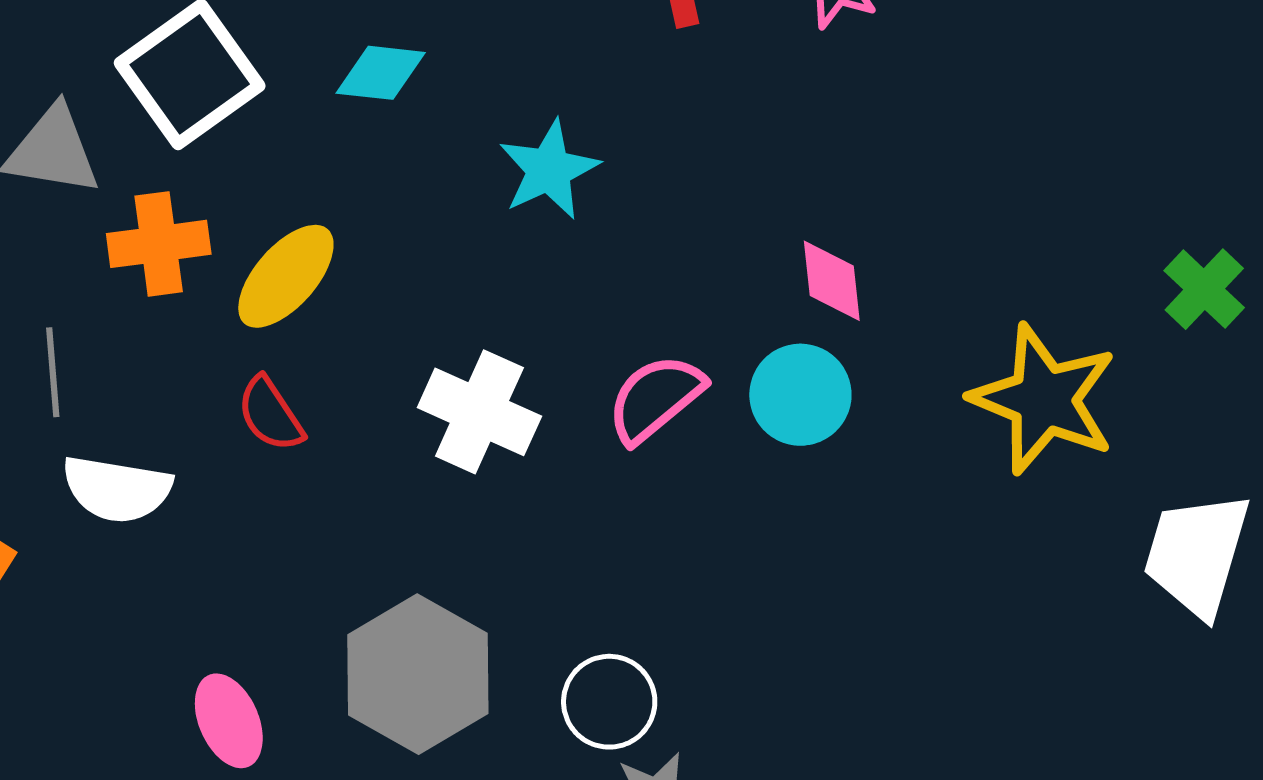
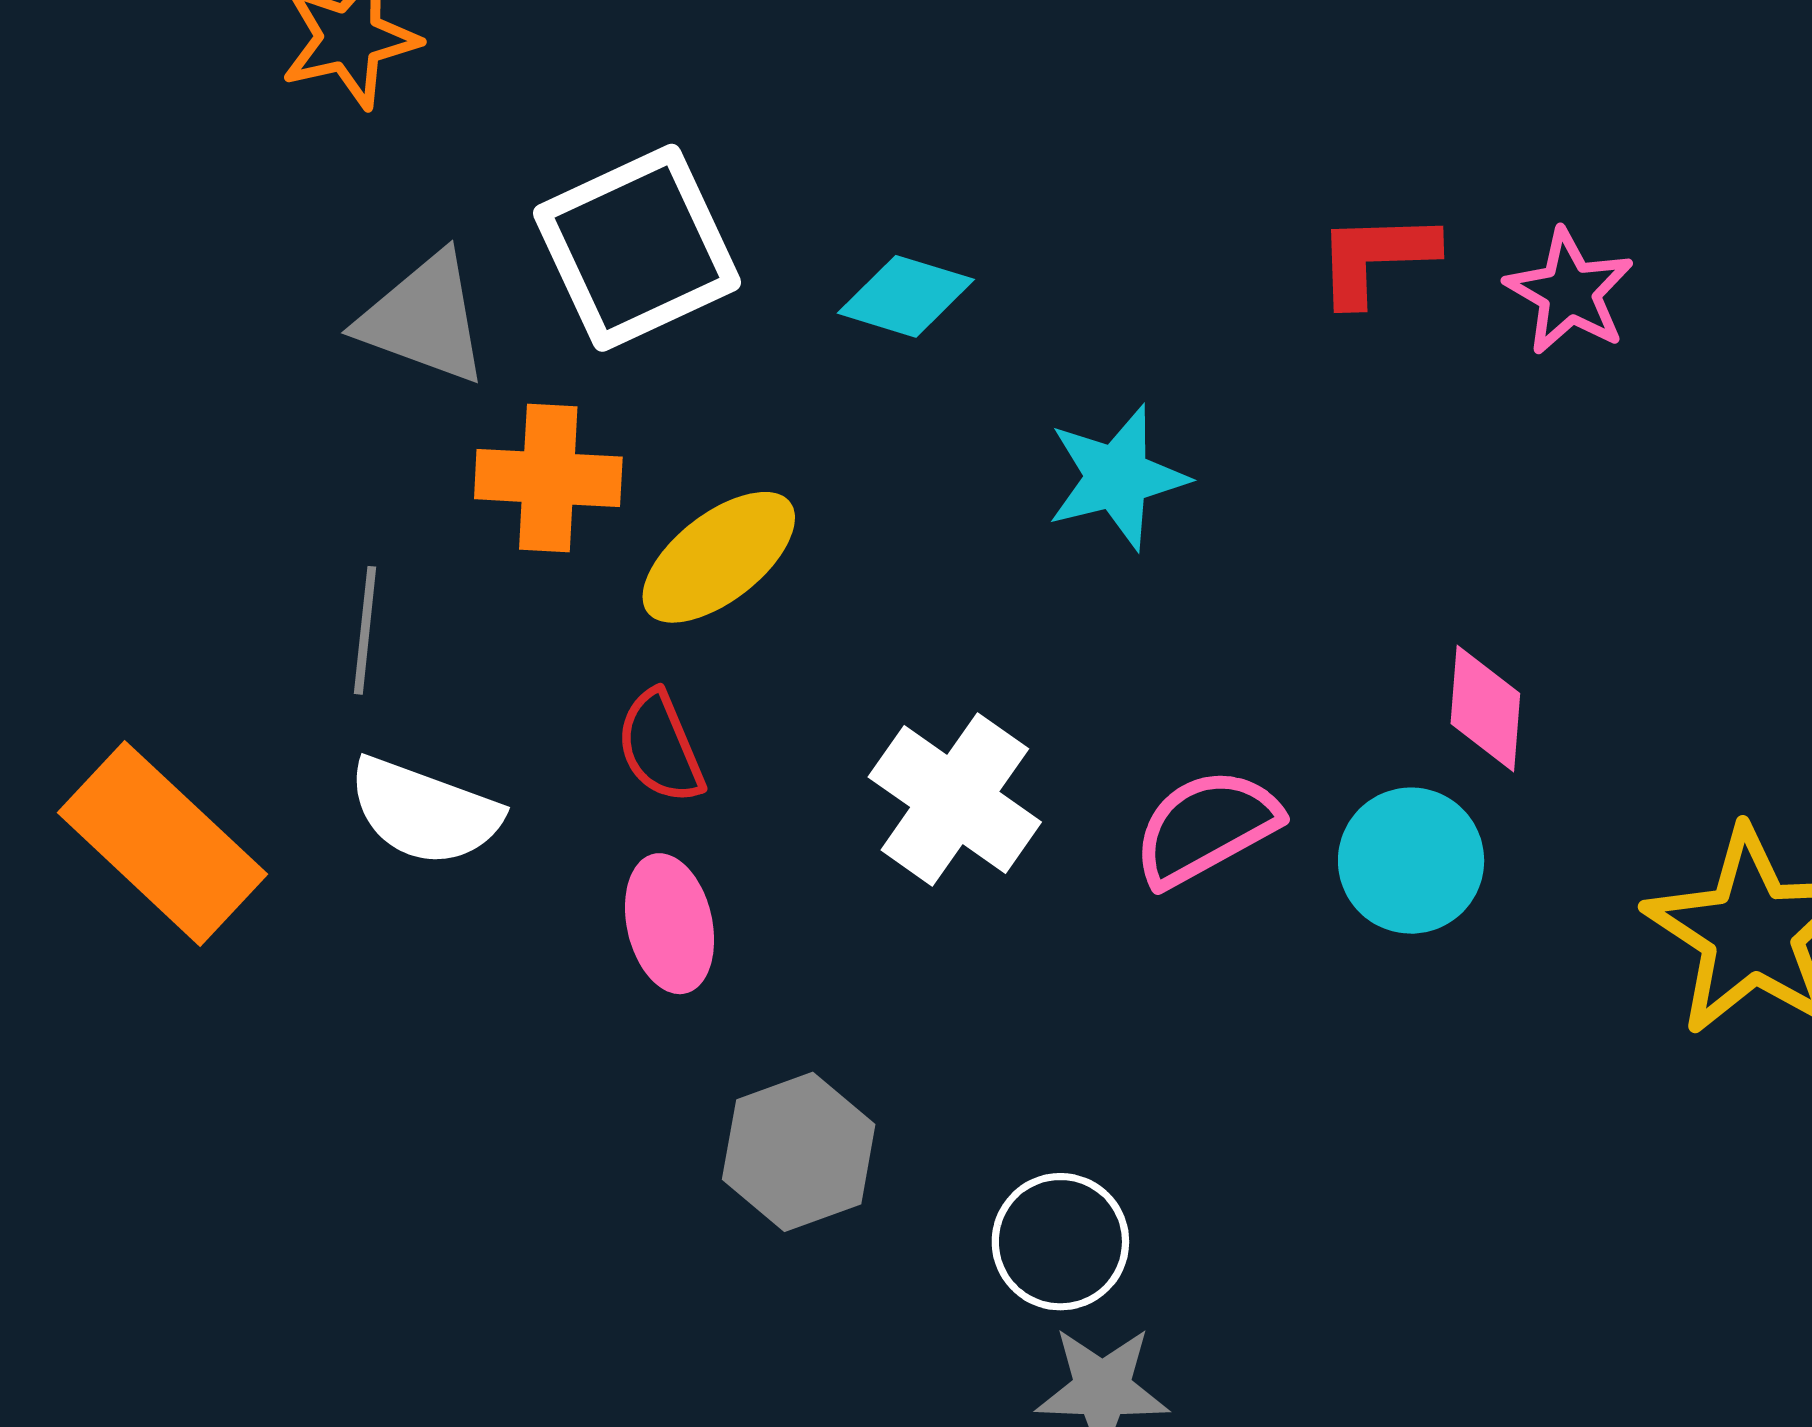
gray hexagon: (418, 674) -> (799, 1152), size x0.7
pink ellipse: (229, 721) -> (670, 924), moved

